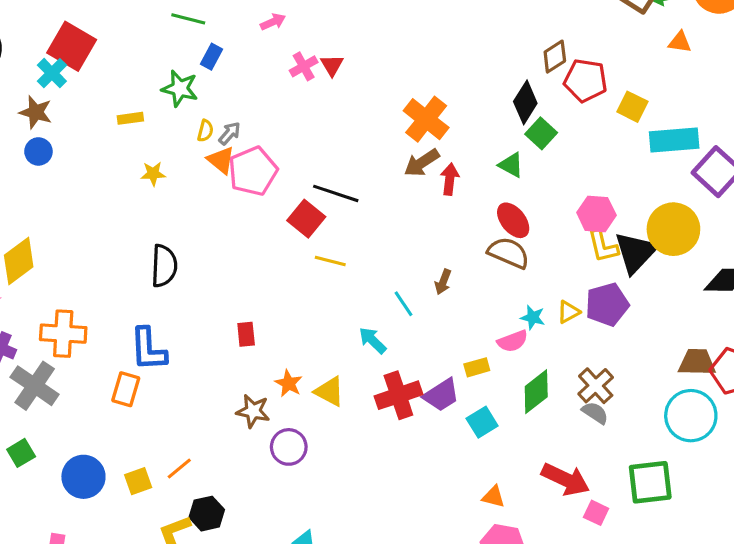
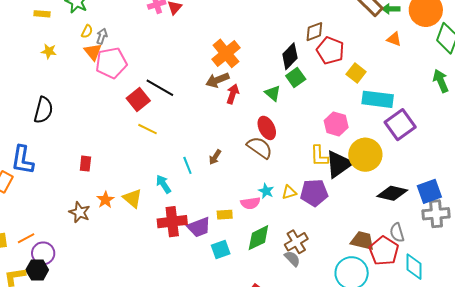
gray arrow: (230, 133) -> (102, 36), turned -35
pink hexagon: (596, 214) -> (336, 124), moved
yellow triangle: (330, 391) -> (132, 198), moved
purple circle: (289, 447) -> (43, 253), moved

